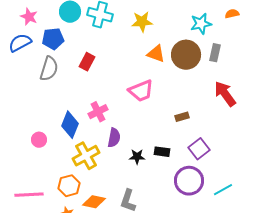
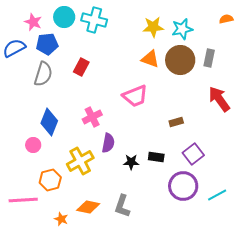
pink star: (29, 17) -> (33, 22), moved
yellow star: (142, 22) -> (153, 27), moved
cyan star: (201, 24) -> (182, 29), moved
blue diamond: (70, 125) -> (49, 122), moved
orange hexagon: (69, 186) -> (50, 180), moved

